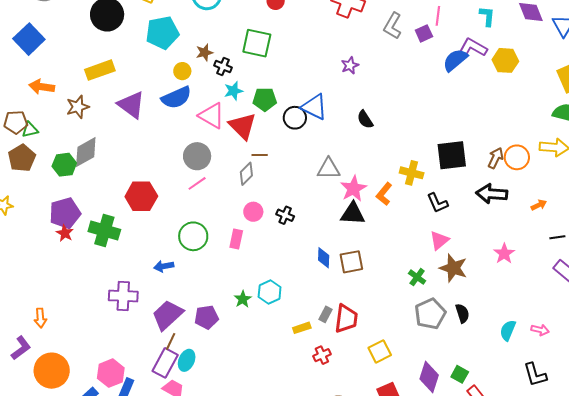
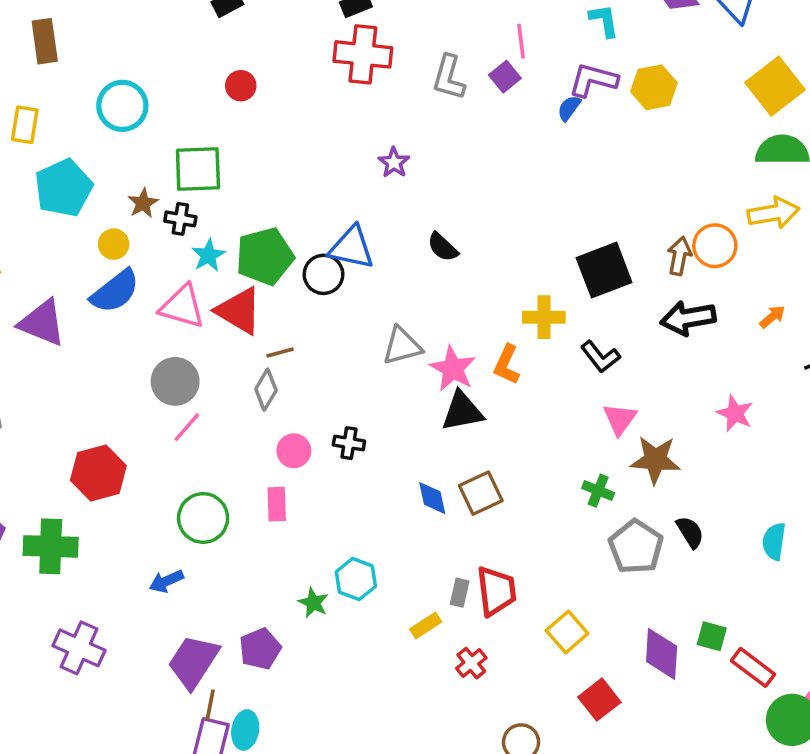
green square: (257, 43) -> (198, 169), moved
blue semicircle: (455, 60) -> (569, 108), size x0.6
green pentagon: (265, 99) -> (265, 256), size x1.4
purple cross: (123, 296) -> (79, 648), moved, turned 36

